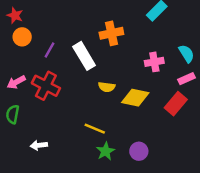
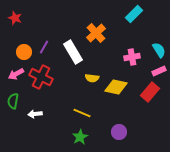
orange cross: (111, 33) -> (96, 33), turned -30
orange circle: (22, 37) -> (24, 52), moved
white arrow: (39, 145) -> (35, 114), moved
green star: (105, 151) -> (80, 137), moved

